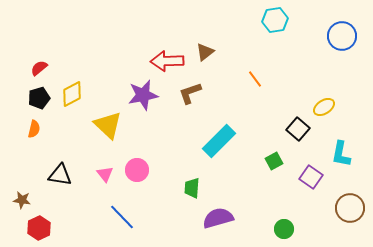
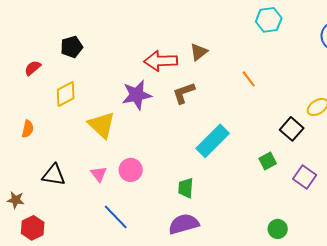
black pentagon: (39, 98) -> (72, 47), moved
purple semicircle: (218, 218) -> (184, 224), moved

